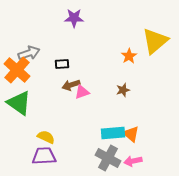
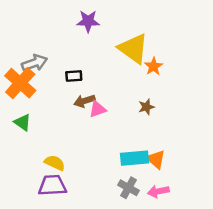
yellow triangle: (155, 41) -> (133, 49), moved, turned -44
green triangle: (19, 103) -> (23, 122), size x0.6
gray cross: (108, 158) -> (129, 188), size x0.7

